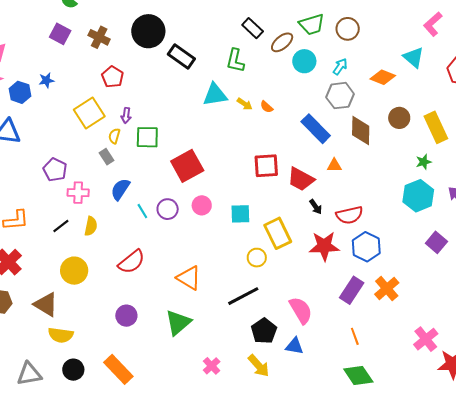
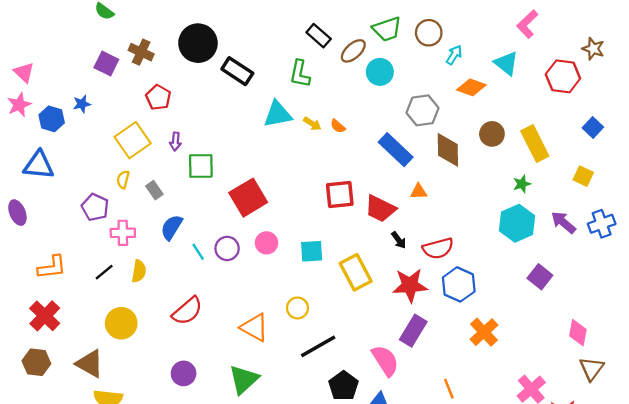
purple square: (60, 34) -> (106, 64), moved
cyan arrow: (340, 67) -> (454, 55), moved
yellow semicircle: (114, 136) -> (123, 180), moved
yellow circle: (257, 258) -> (297, 308), moved
purple rectangle: (352, 290) -> (413, 331), moved

